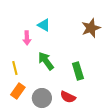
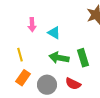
cyan triangle: (44, 25) -> (54, 33), moved
green arrow: (46, 61) -> (59, 58), moved, turned -42

